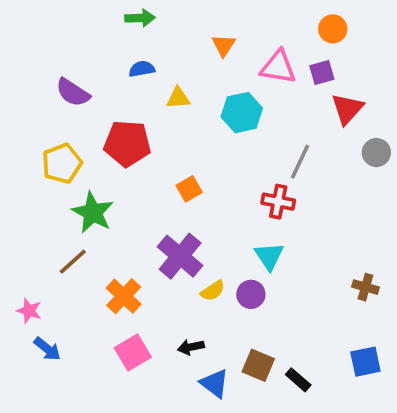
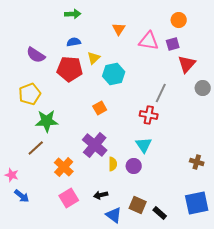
yellow triangle: (178, 98) -> (94, 58), turned -40
cyan hexagon: (242, 113) -> (114, 74), moved
red pentagon: (127, 143) -> (70, 69), moved
green star: (93, 213) -> (47, 121), turned -30
yellow semicircle: (213, 291) -> (113, 164), turned -56
blue square: (365, 362) -> (197, 203), size x1.4

